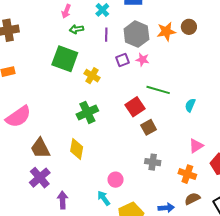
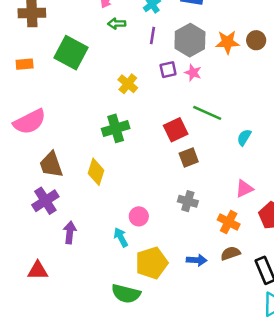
green square: (65, 59) -> (71, 53), moved

